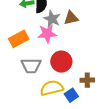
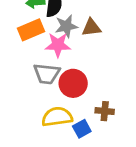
gray star: (52, 19) -> (66, 26), turned 30
orange rectangle: (19, 39) -> (31, 30), moved
gray trapezoid: (31, 66) -> (47, 74), moved

